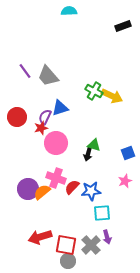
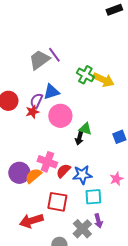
purple line: (25, 71) -> (54, 55), moved
gray trapezoid: (48, 76) -> (39, 60), turned 95
pink circle: (56, 143) -> (60, 116), moved
pink star: (125, 181) -> (116, 179), moved
red square: (66, 245) -> (57, 202), moved

